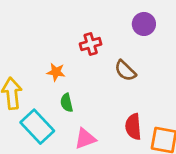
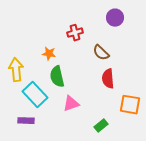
green semicircle: (67, 103) -> (57, 77), size x1.5
red semicircle: (133, 127) -> (108, 79), moved

